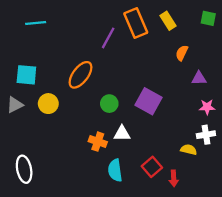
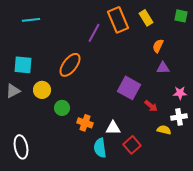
purple triangle: (199, 78) -> (163, 68), moved
green circle: (109, 104) -> (62, 108), moved
white triangle: (122, 134) -> (113, 128), moved
red arrow: (174, 178) -> (151, 106), moved, turned -48

